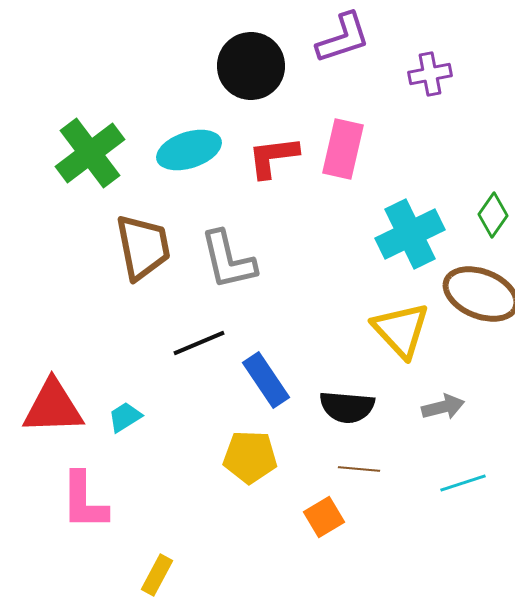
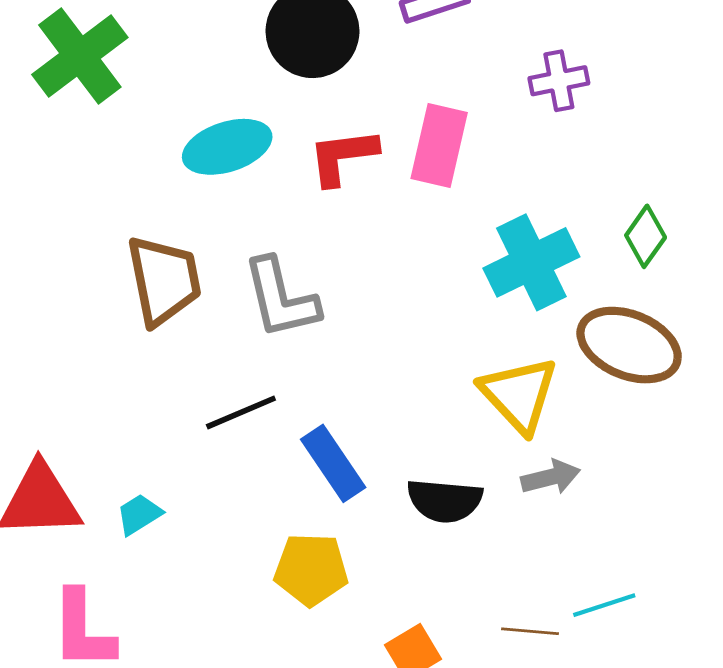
purple cross: (430, 74) -> (559, 81), moved
green cross: (90, 153) -> (80, 56), moved
gray arrow: (443, 407) -> (551, 477), moved
brown line: (359, 469) -> (530, 631), moved

